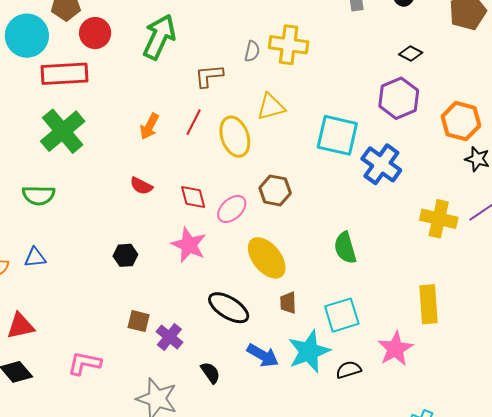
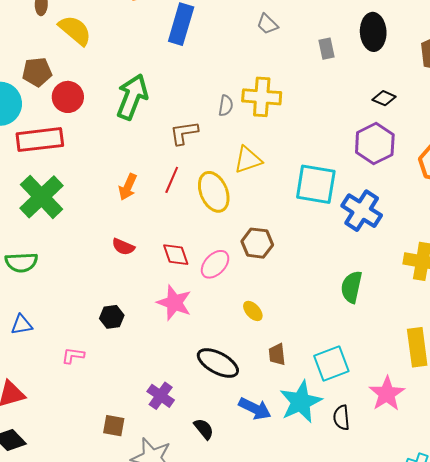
green semicircle: (345, 248) -> (352, 287), moved, turned 32
yellow ellipse: (267, 258) -> (253, 311), size x0.5
brown square: (139, 321) -> (114, 426), moved
pink L-shape: (84, 363) -> (73, 356), moved, size x0.7
black semicircle: (349, 370) -> (341, 418), turned -75

